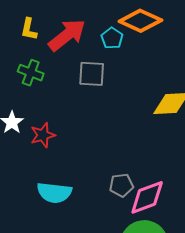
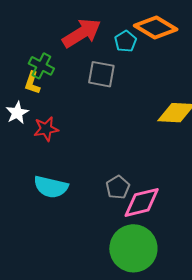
yellow L-shape: (29, 29) -> (32, 83), moved
gray pentagon: (121, 185) -> (118, 187), turned -30

